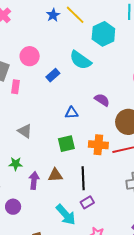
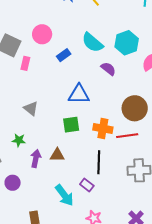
cyan hexagon: (103, 34) -> (127, 43), moved
purple semicircle: (102, 100) -> (108, 69), moved
blue triangle: (72, 113) -> (79, 94), size x1.6
black line: (83, 178) -> (99, 162), moved
purple rectangle: (87, 202) -> (87, 185), turned 64

